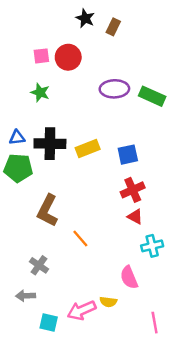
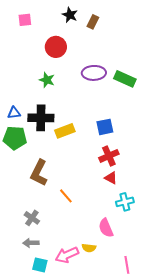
pink square: (41, 56) -> (25, 20), moved
green star: (40, 92) -> (47, 80), moved
yellow rectangle: (88, 148) -> (65, 131), moved
gray arrow: (26, 296) -> (31, 243), moved

